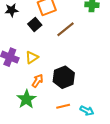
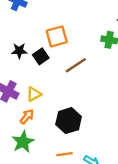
black star: (12, 10) -> (19, 51), moved
orange arrow: (38, 81) -> (27, 117), moved

